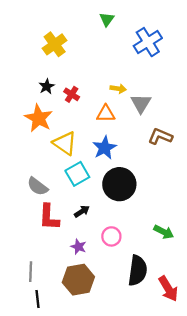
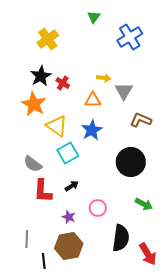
black star: (47, 86) -> (41, 76), size x1.5
black circle: (119, 184) -> (131, 162), moved
black line: (38, 299) -> (44, 261), moved

